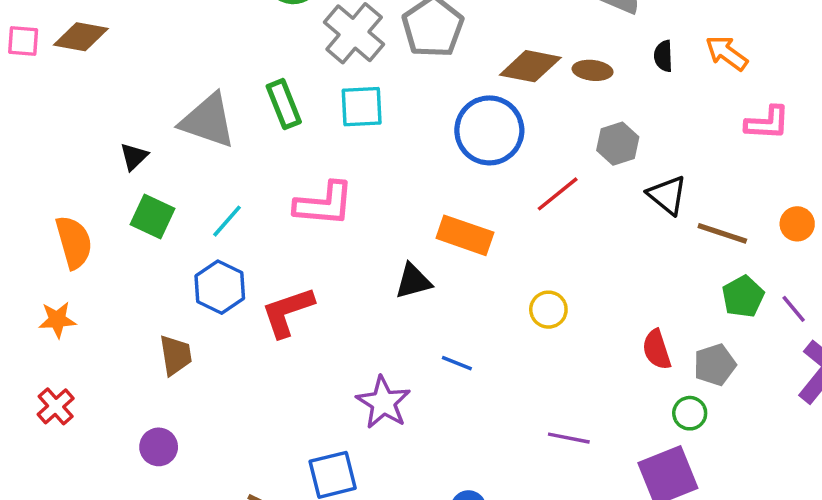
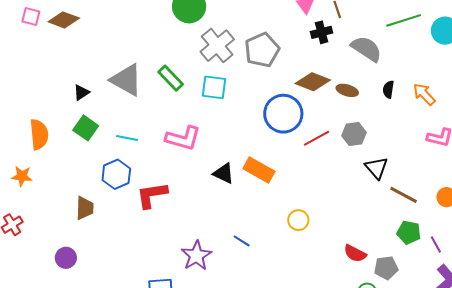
green rectangle: (284, 104) -> (171, 78), turned -32
red line: (558, 194) -> (317, 138), moved
cyan line: (227, 221) -> (127, 138), turned 50
black triangle: (413, 281) -> (224, 173), moved, turned 30
green pentagon: (743, 297) -> (409, 232), turned 30
red semicircle: (657, 350) -> (355, 253), turned -55

